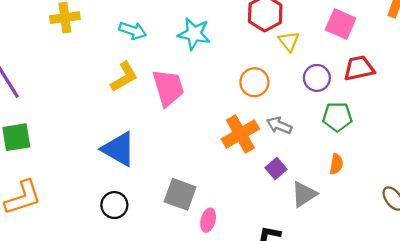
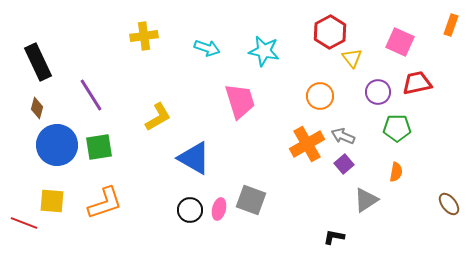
yellow L-shape: (124, 77) -> (158, 117), moved
purple square: (276, 168) -> (344, 164), moved
pink ellipse: (208, 220) -> (219, 209), moved

